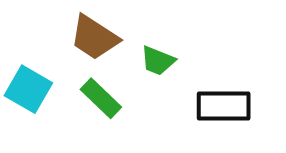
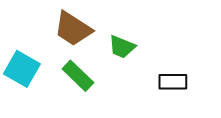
black rectangle: (224, 106) -> (173, 82), size x0.7

